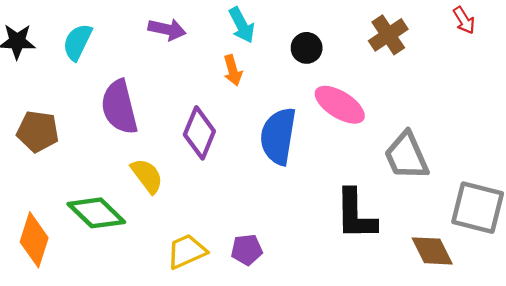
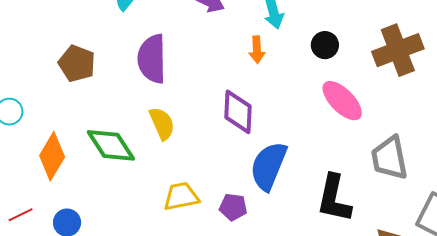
brown cross: (388, 35) -> (398, 50), size x1.4
purple diamond: (199, 133) -> (238, 112), moved, turned -33
blue semicircle: (278, 136) -> (269, 166), moved

